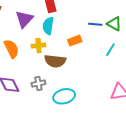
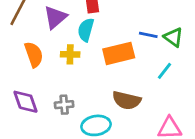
orange rectangle: (75, 41) -> (119, 53), size x1.6
brown semicircle: (55, 61) -> (127, 100), moved

